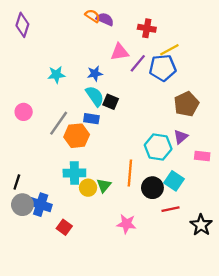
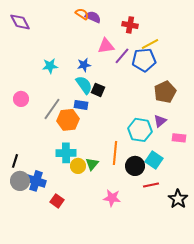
purple diamond: (22, 25) -> (20, 22), turned -45

